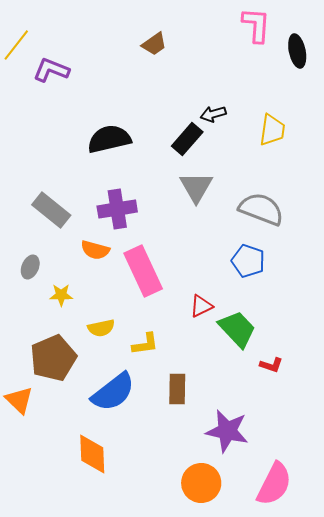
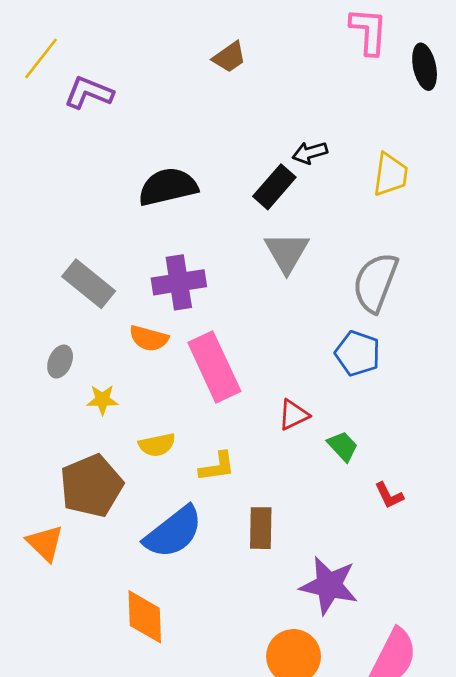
gray semicircle: (261, 209) -> (375, 282), turned -90
green trapezoid: (237, 329) -> (343, 446), size x0.6
red L-shape: (271, 365) -> (389, 495), turned 45

